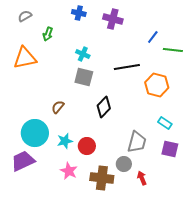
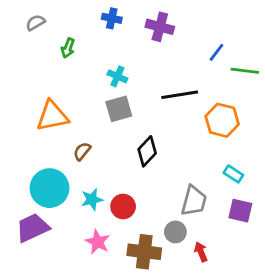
orange triangle: (25, 58) -> (52, 116), moved
gray square: (84, 77) -> (119, 109), turned -30

